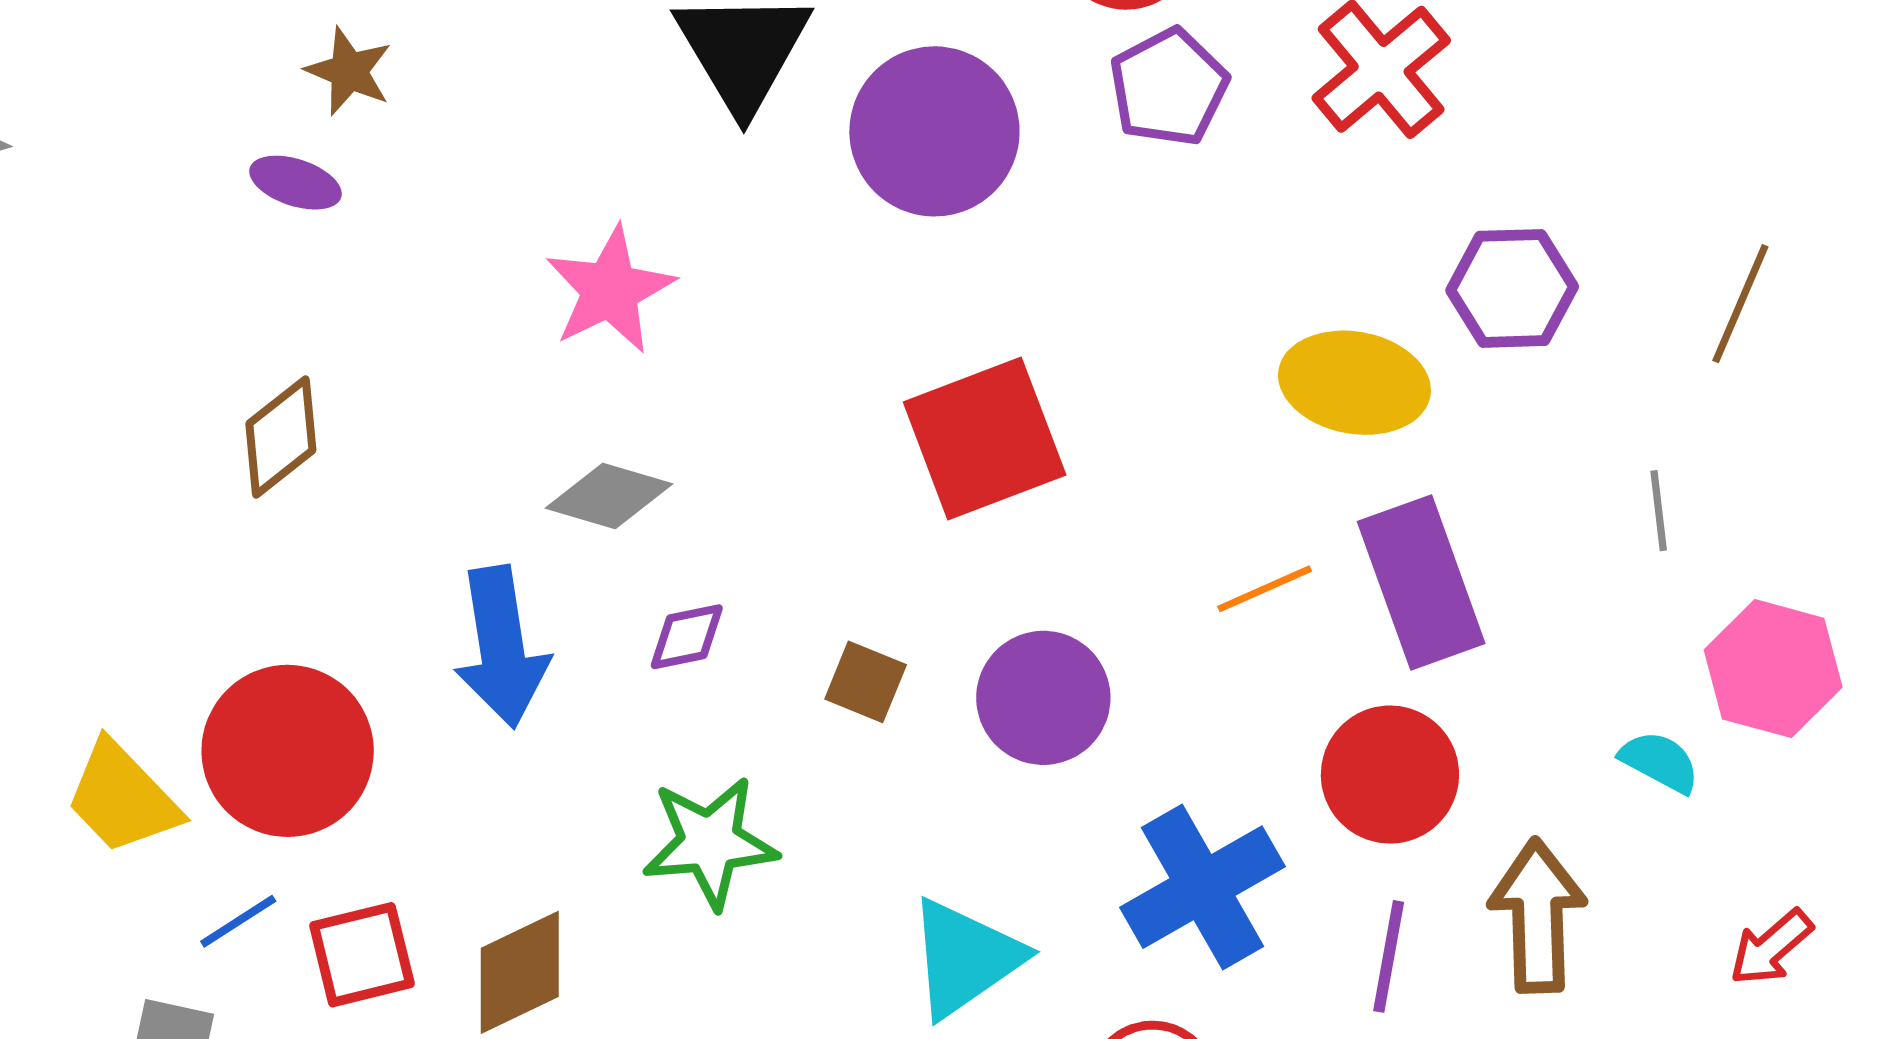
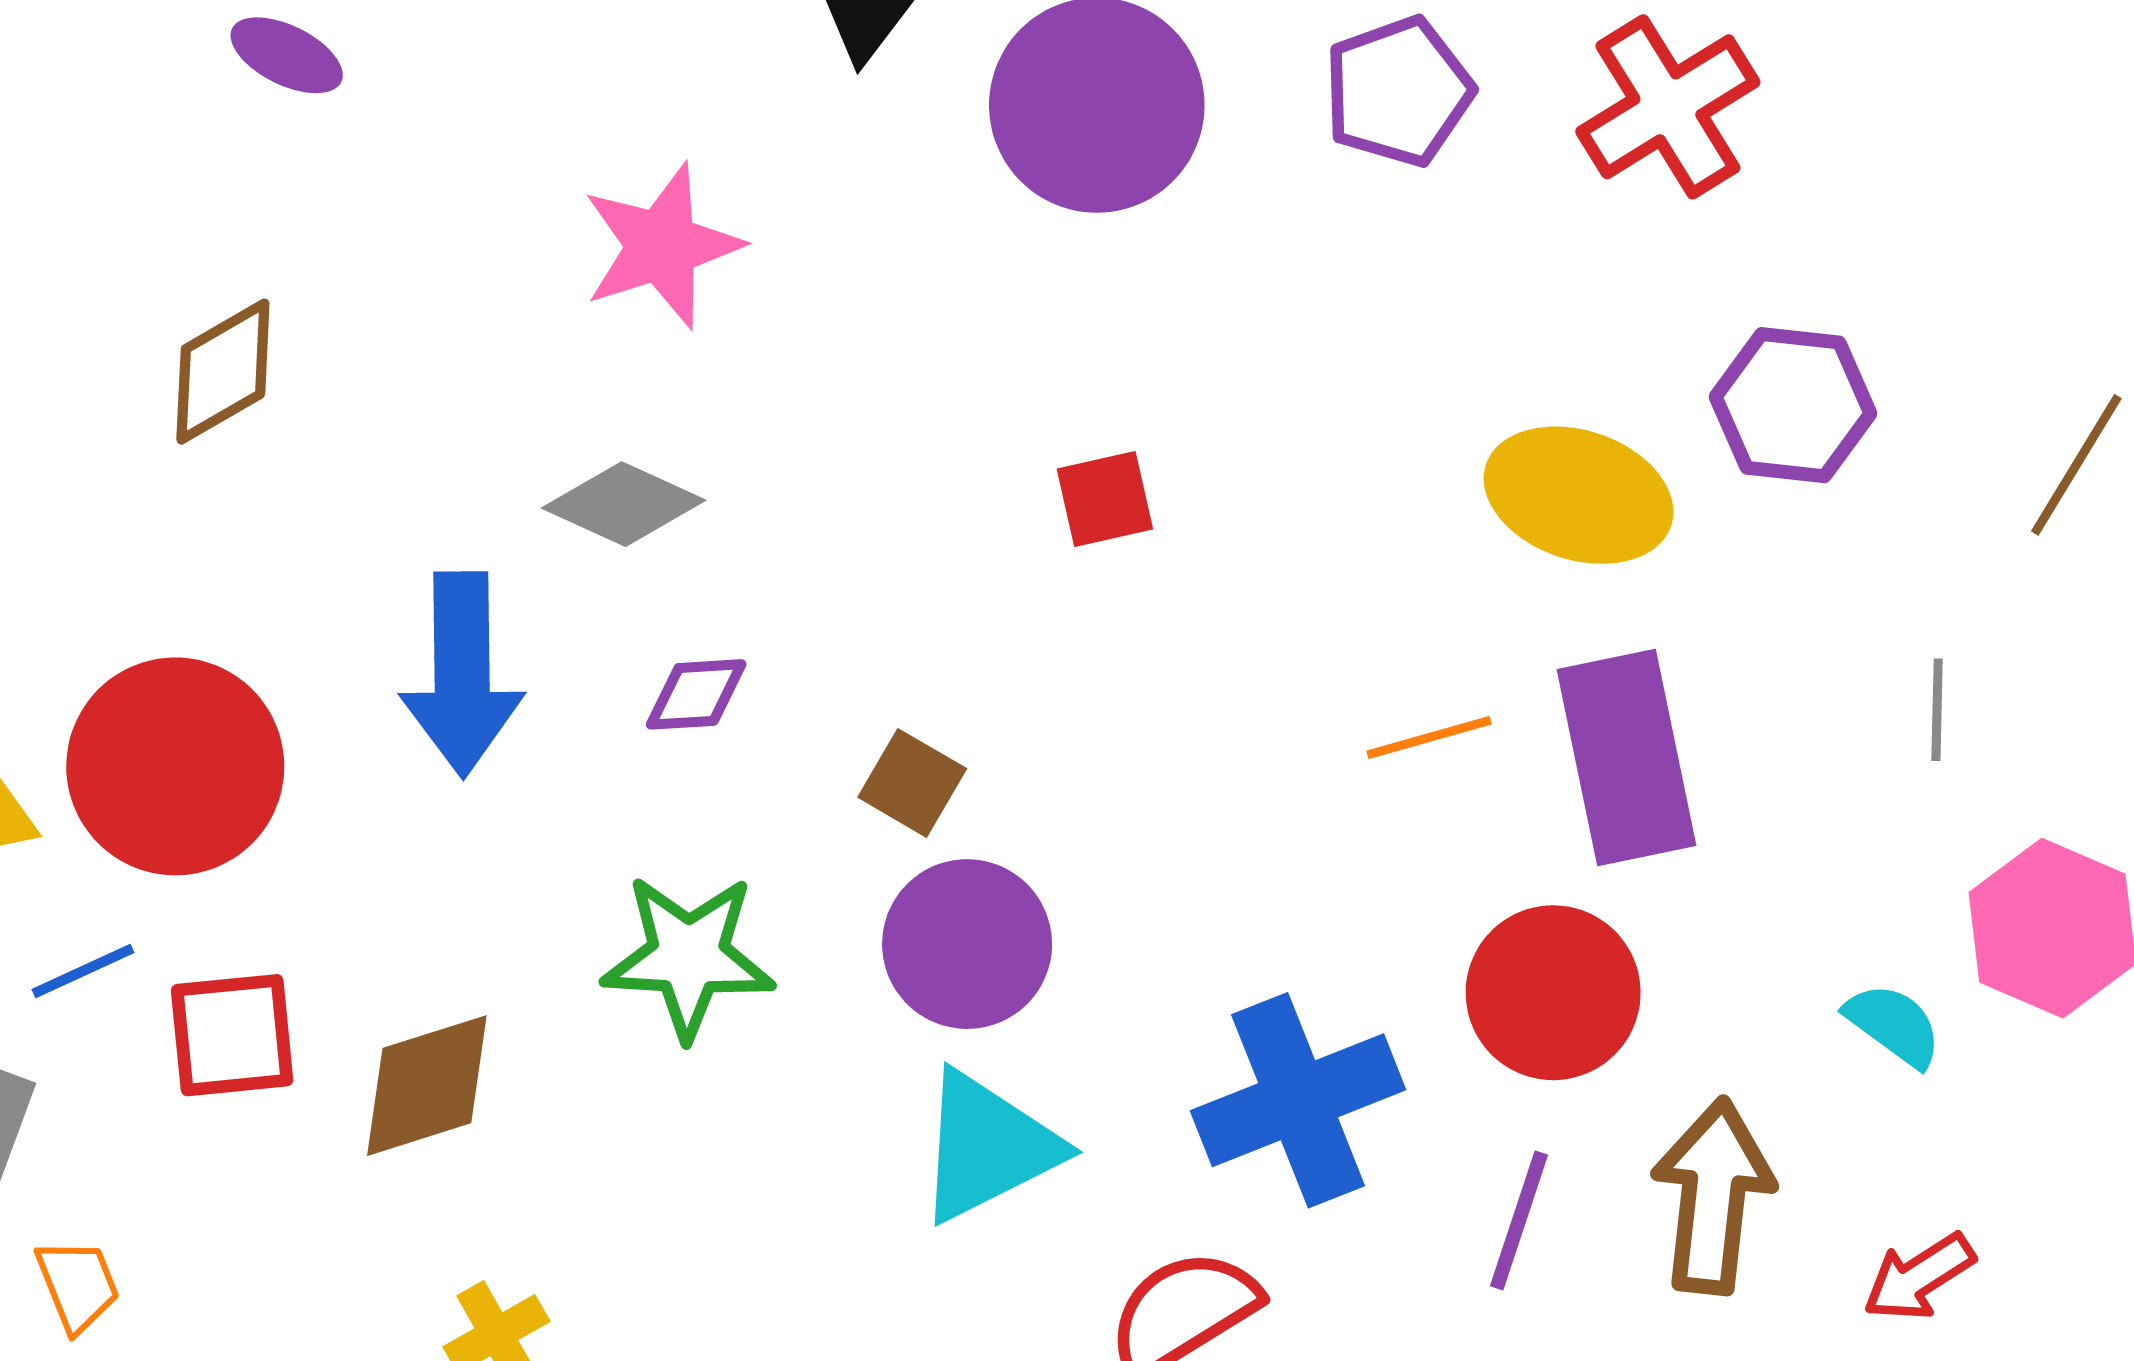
red square: (985, 438) -> (1105, 499), size x0.5
purple circle: (1043, 698) -> (967, 944), moved
red arrow: (1771, 947) -> (1919, 1277), moved

